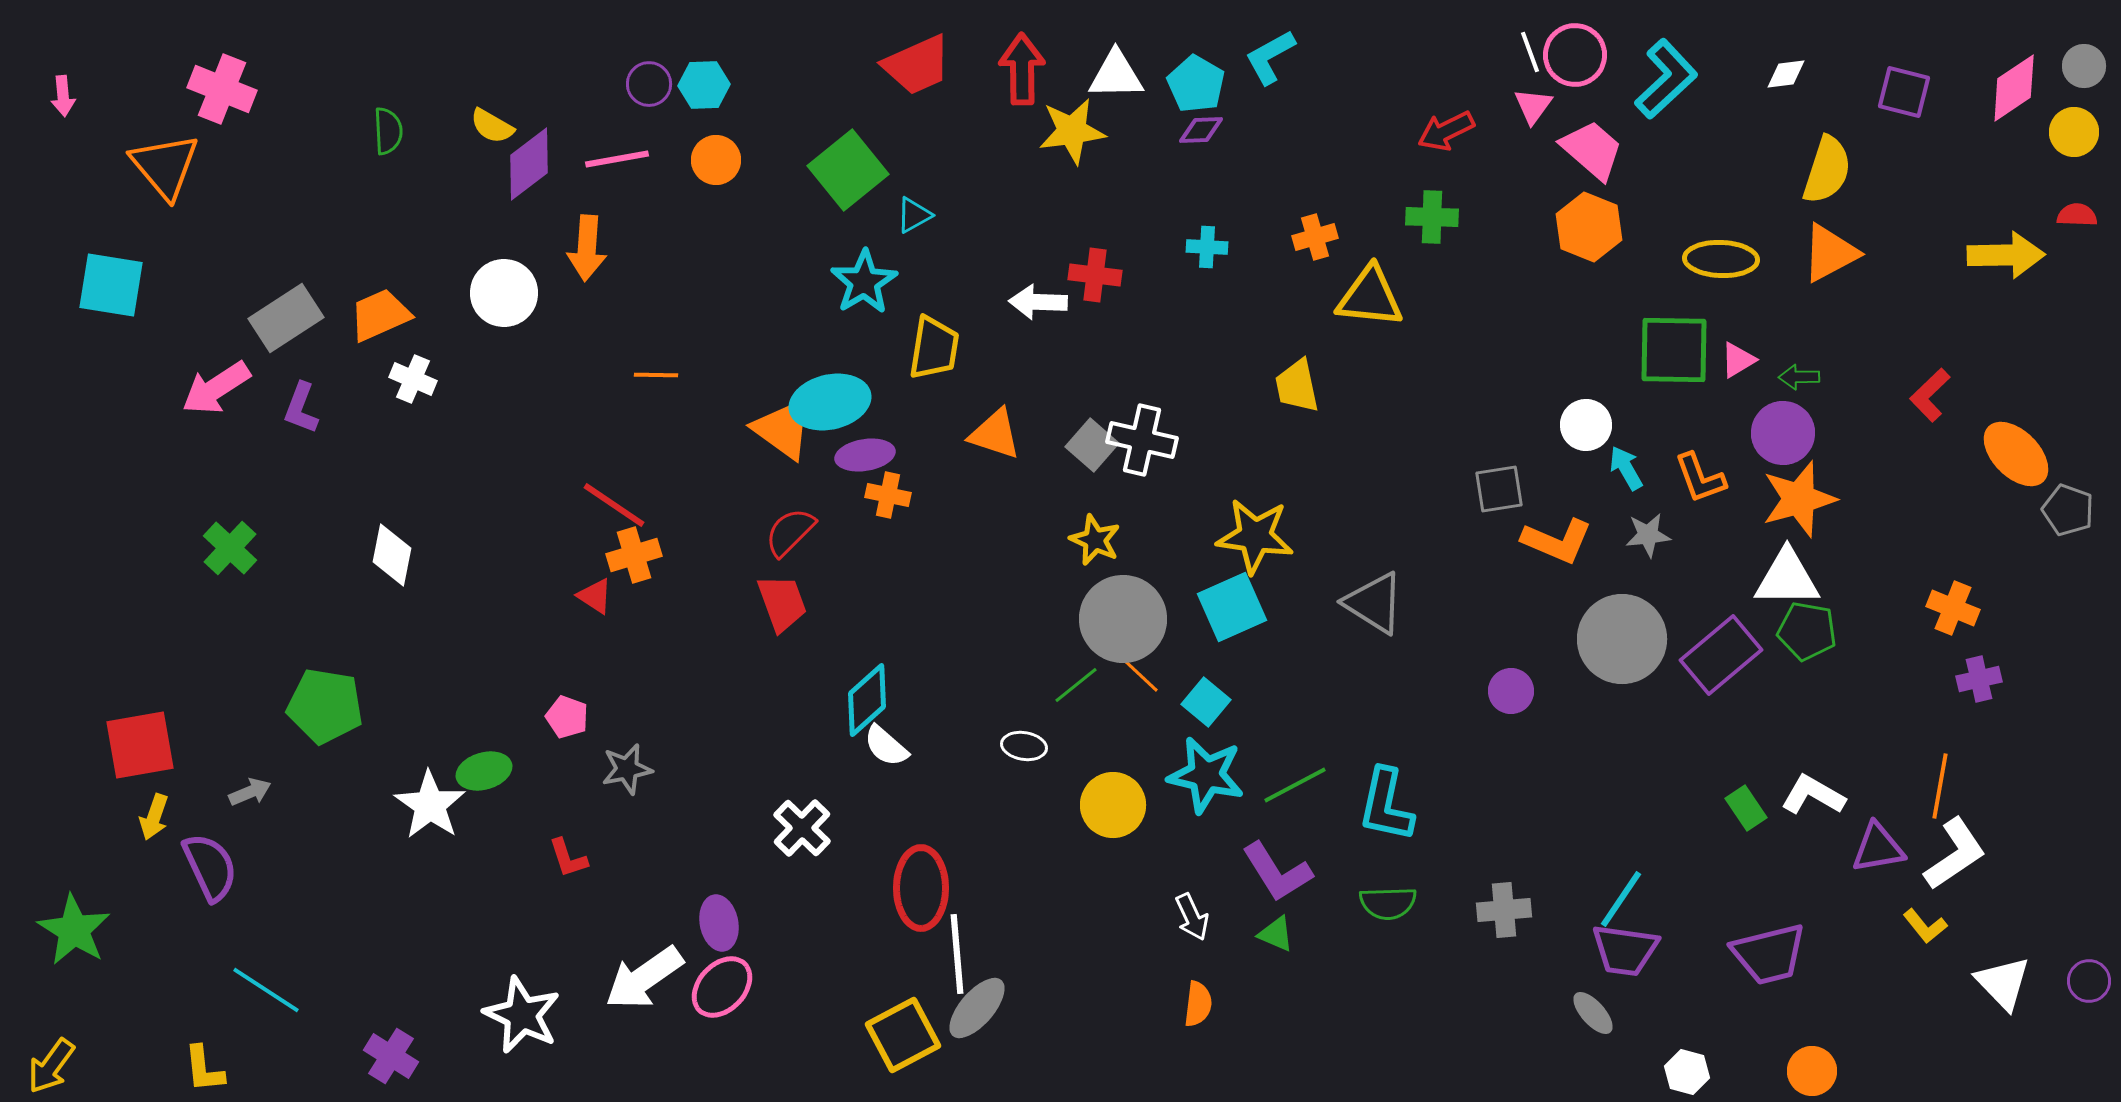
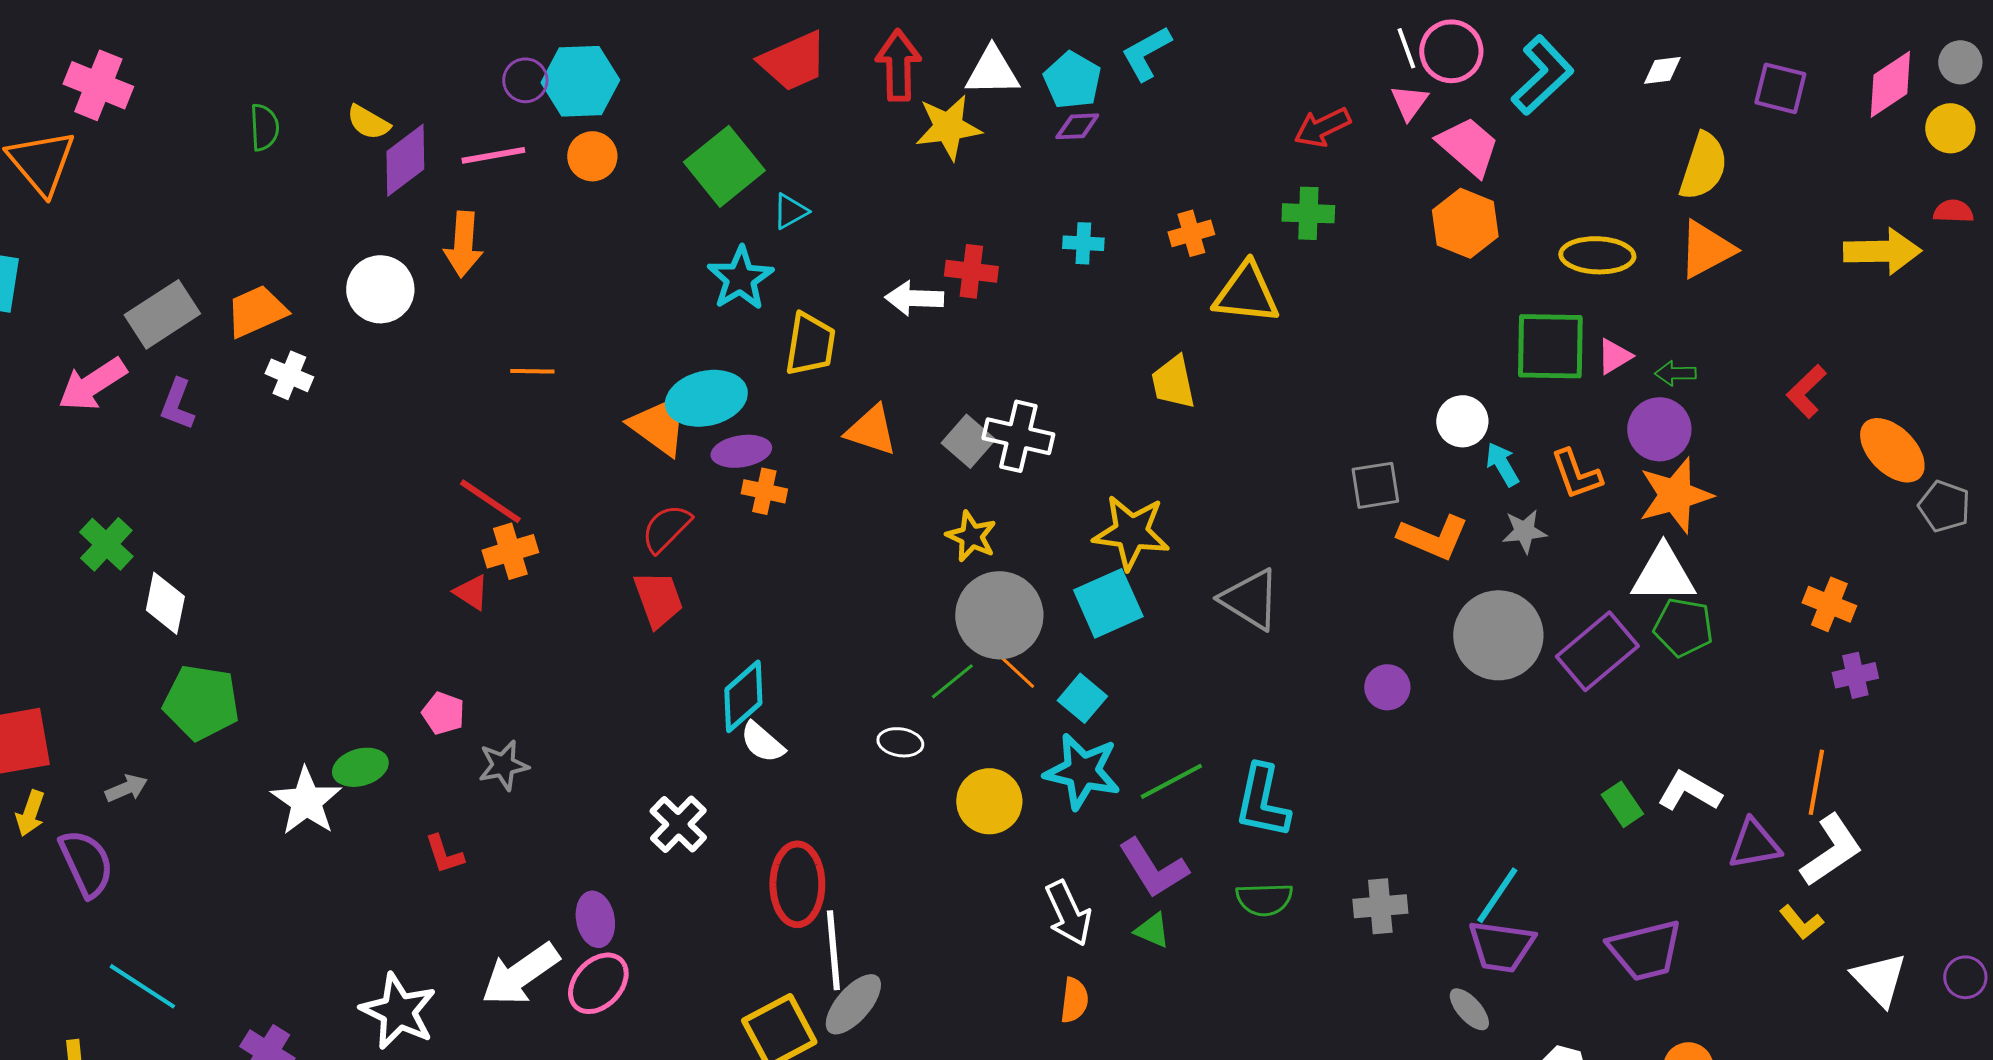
cyan hexagon: (704, 85) -> (580, 81), size x1.5
white diamond: (392, 555) -> (165, 603), moved
white arrow: (1192, 917) -> (1068, 913), size x1.4

